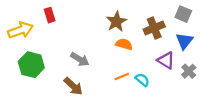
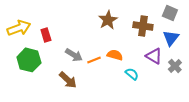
red rectangle: (50, 15) -> (46, 35), moved
brown cross: (154, 28) -> (143, 26), turned 30
orange semicircle: (124, 44) -> (115, 55), moved
orange line: (122, 77) -> (94, 60), moved

